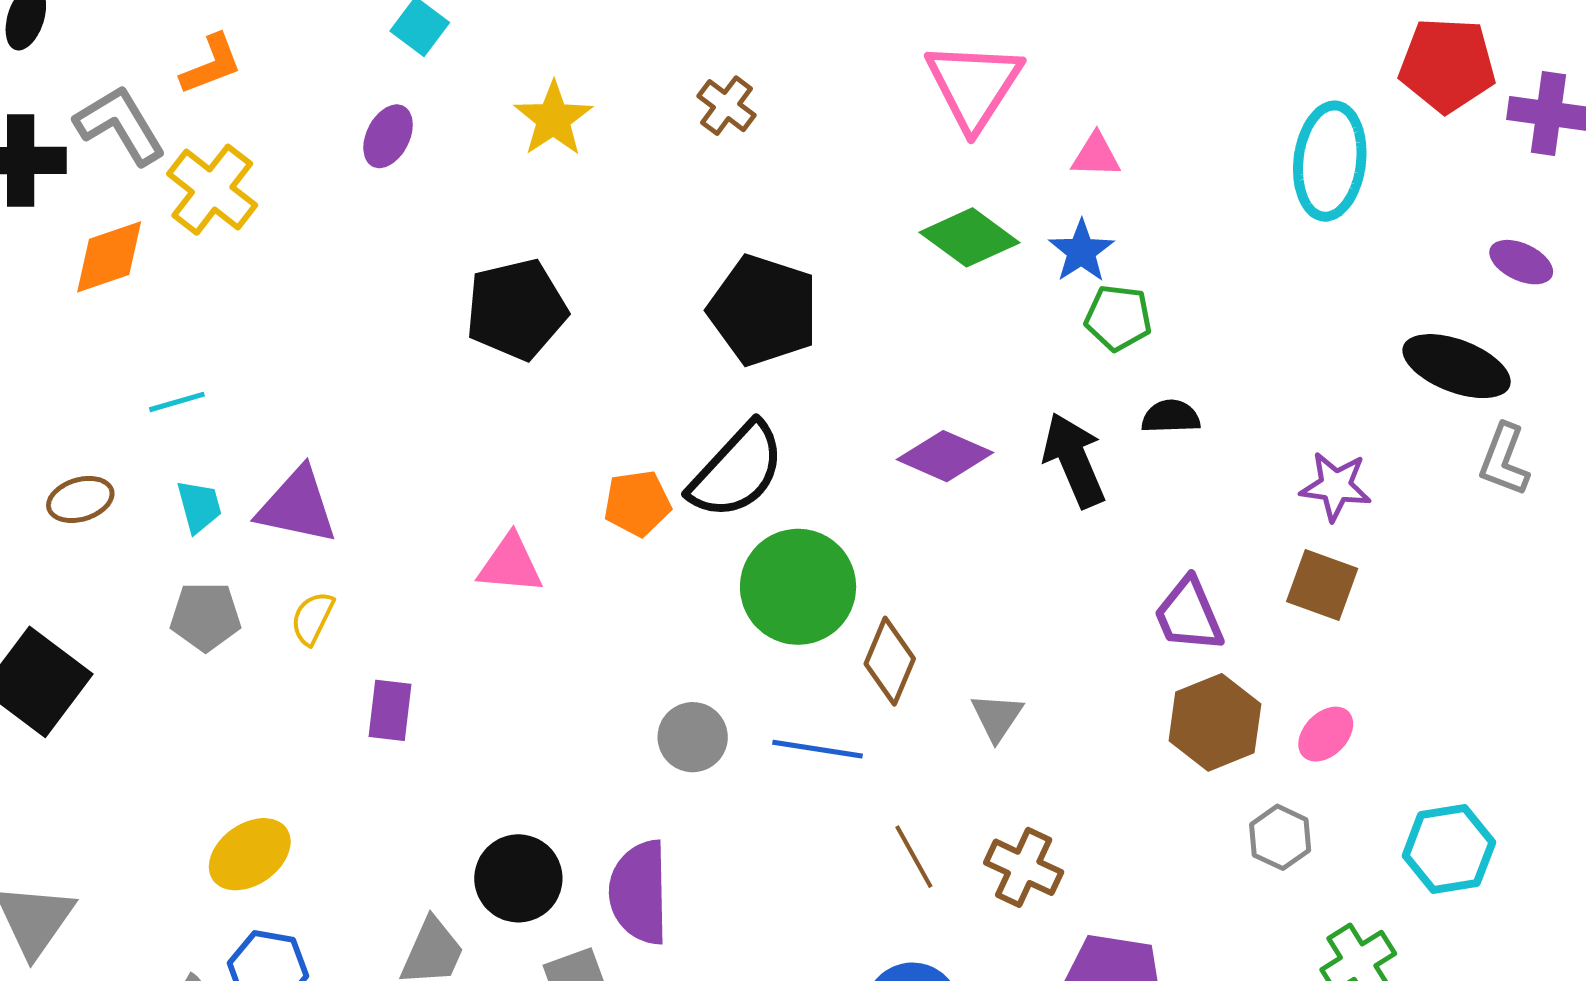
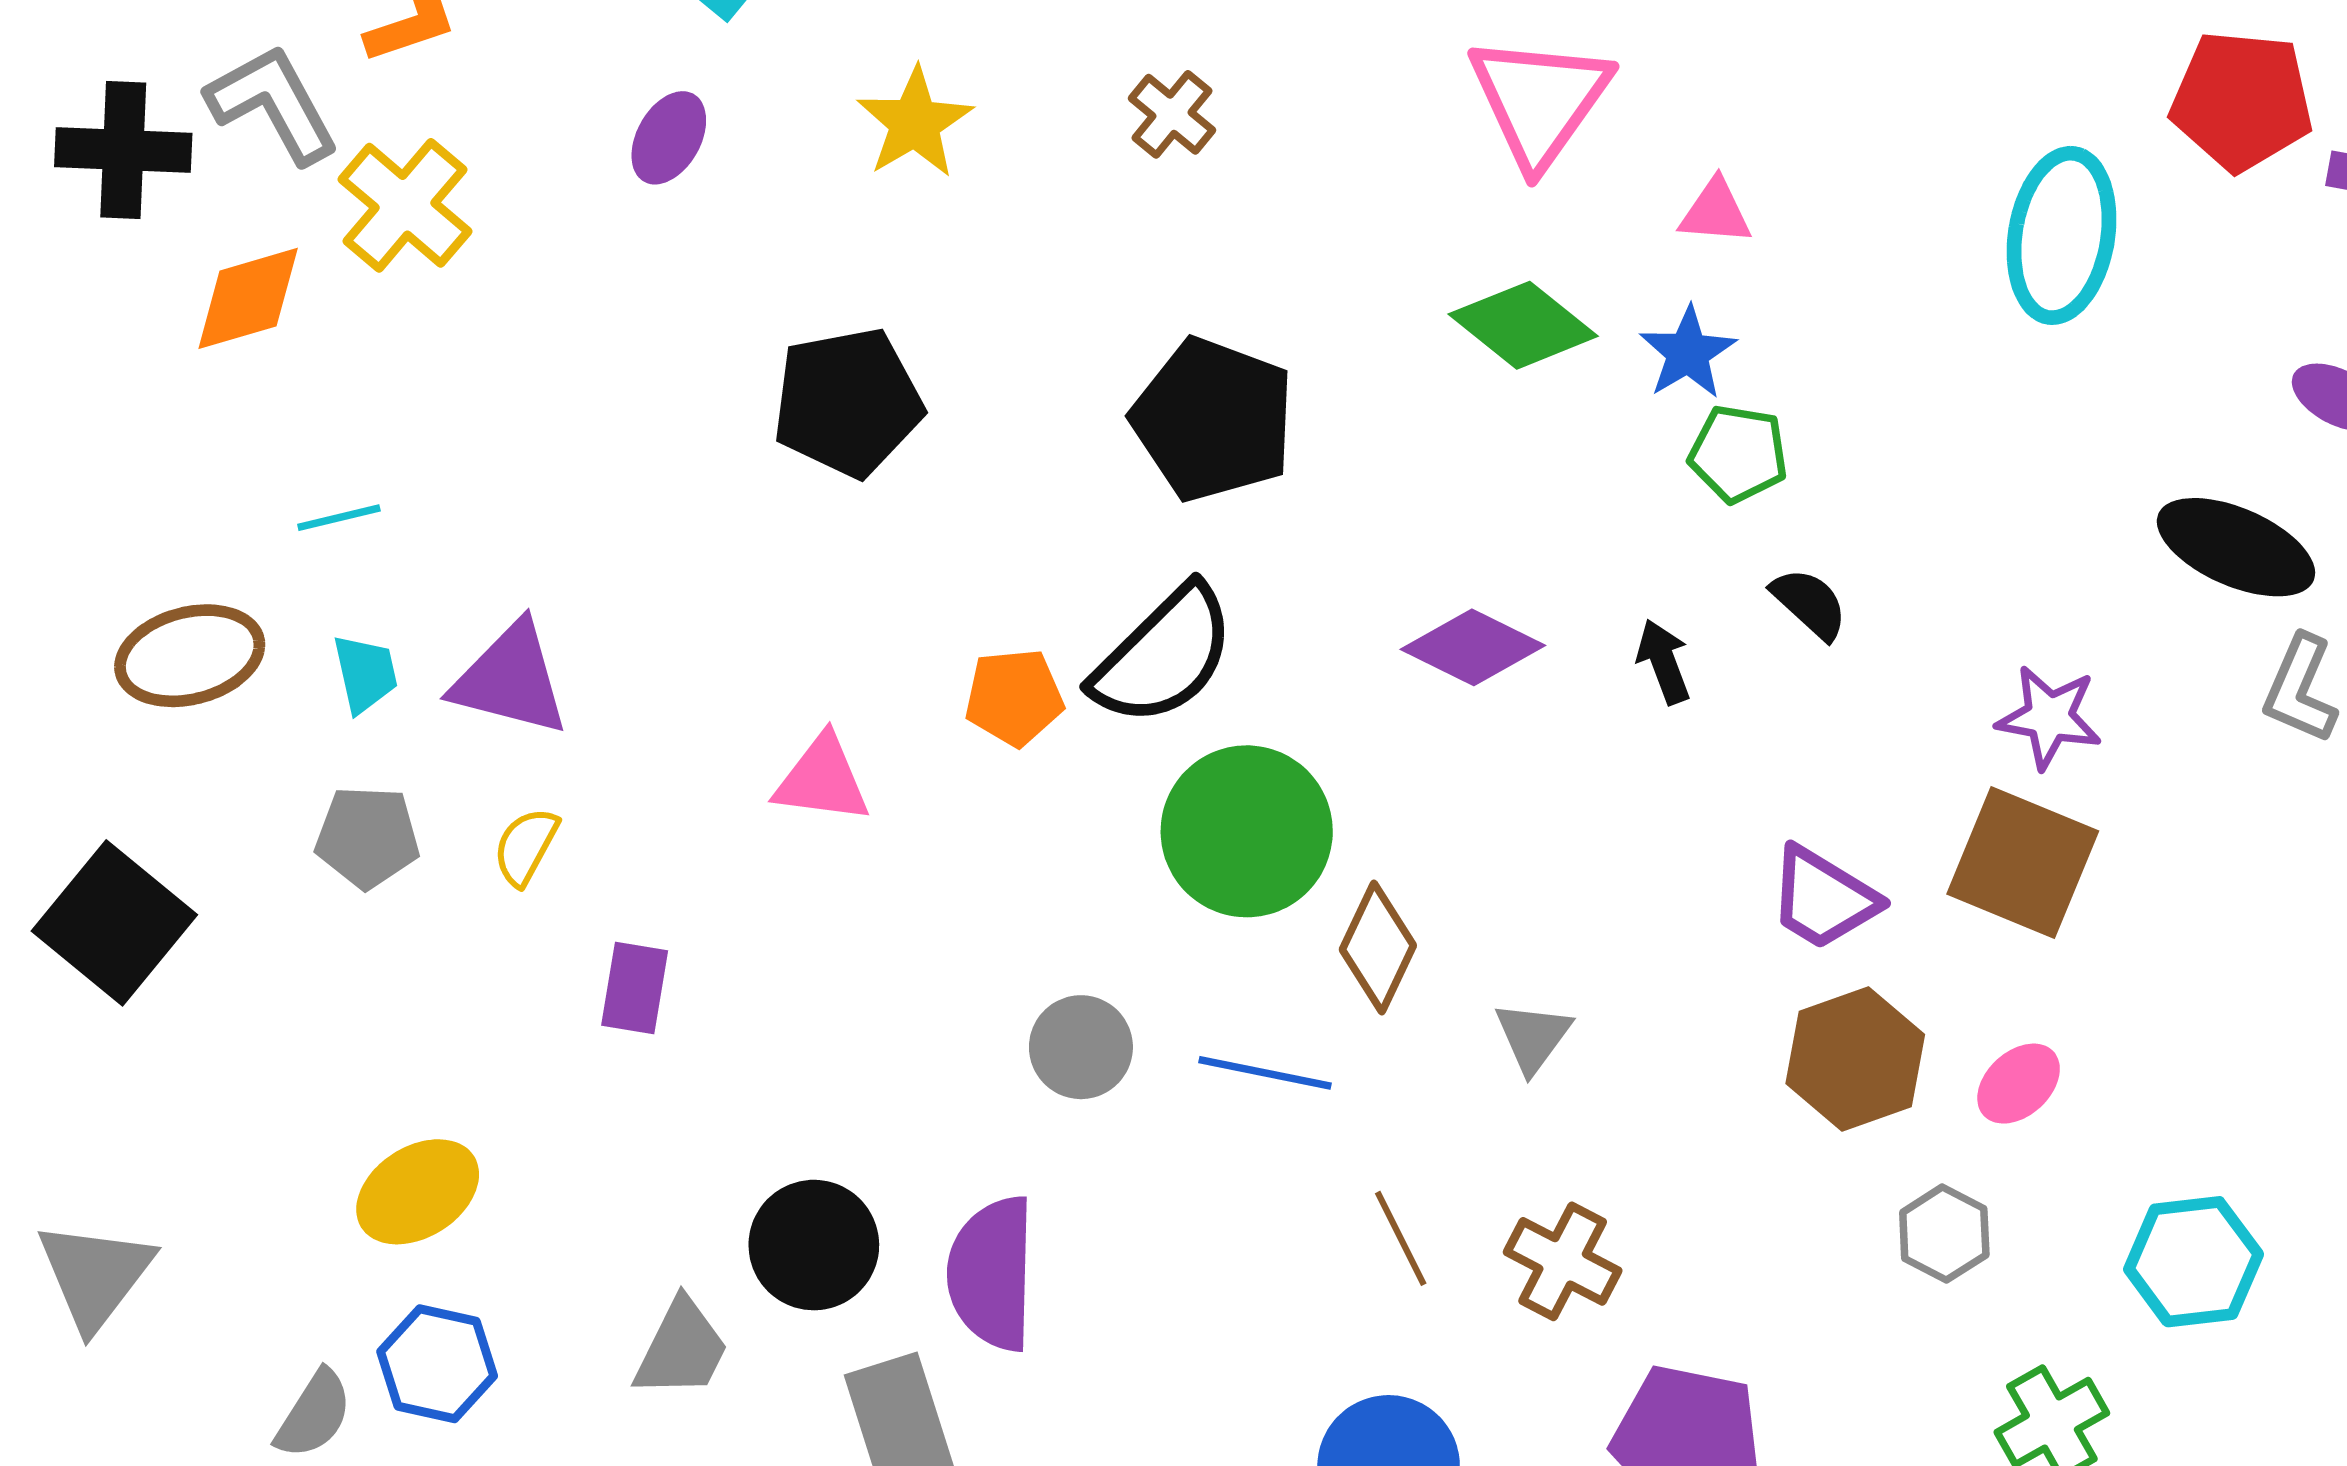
black semicircle: (1171, 417) -> (1810, 603), turned 42
black arrow: (1074, 460) -> (1664, 662), size x0.6
brown ellipse: (80, 499) -> (190, 656), size x1.5
brown square: (1322, 585) -> (2023, 863), size x1.4
purple trapezoid: (1189, 615) -> (1823, 898), turned -38

